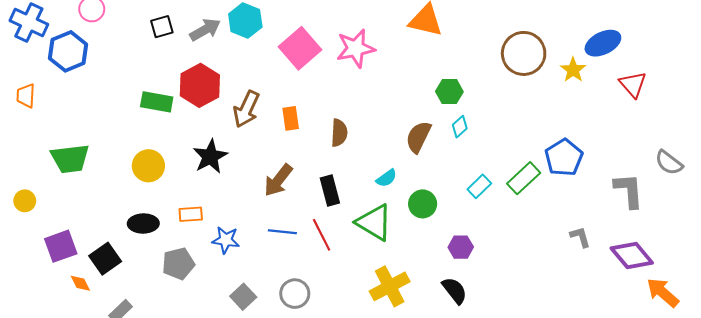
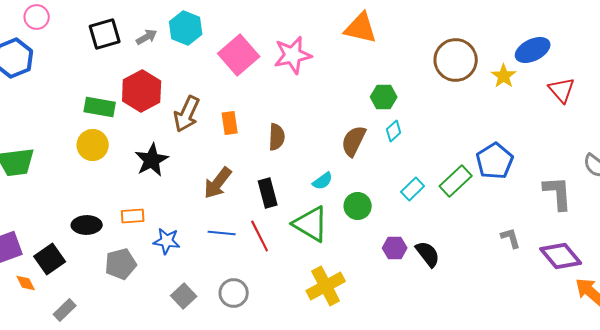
black square: (162, 27) -> (105, 34), size x1.4
gray arrow: (205, 30) -> (147, 37), size x0.7
yellow circle: (148, 166) -> (93, 145), moved
black semicircle: (455, 290) -> (428, 254), moved

